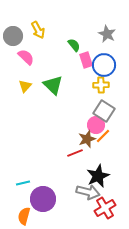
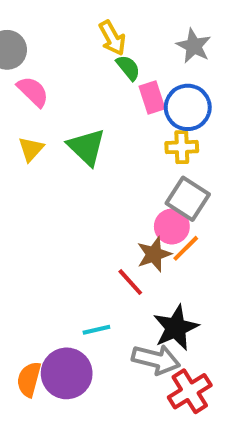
yellow arrow: (38, 30) -> (112, 38), moved
red line: (75, 153) -> (130, 282), turned 70
cyan line: (23, 183) -> (96, 330), moved
orange semicircle: (24, 216) -> (29, 379), moved

